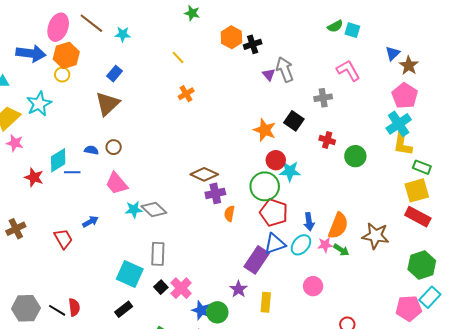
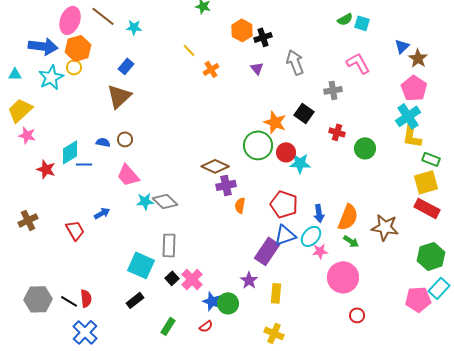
purple triangle: (269, 75) -> (257, 68), moved
orange cross: (186, 94) -> (211, 69), moved
cyan star: (39, 104) -> (51, 77), moved
green circle: (265, 186) -> (258, 145), moved
pink star: (325, 245) -> (320, 251), moved
pink circle: (313, 286) -> (343, 277), moved, size x1.6

